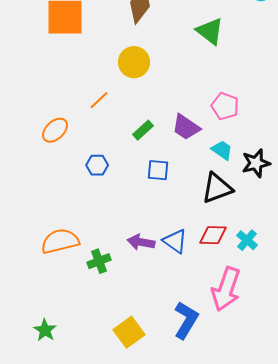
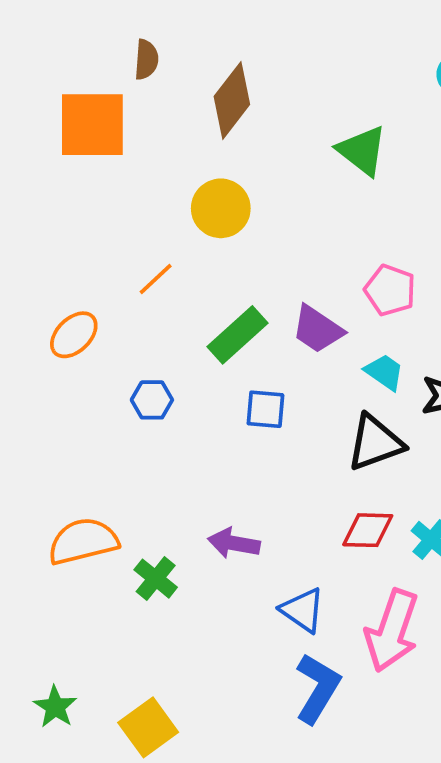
green rectangle: (143, 130) -> (238, 335), size x1.5
blue triangle: (175, 241) -> (303, 610), moved
green cross: (99, 261) -> (156, 579), turned -30
yellow square: (129, 332) -> (148, 727), moved

